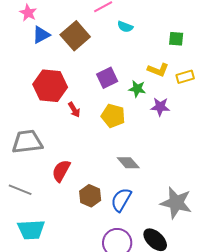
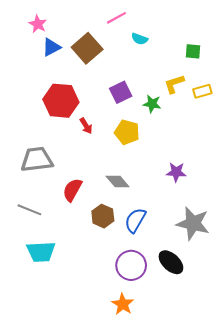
yellow L-shape: (158, 70) -> (174, 84), turned 140
purple star: (160, 107) -> (176, 172), moved
gray diamond: (128, 163) -> (117, 181), moved

